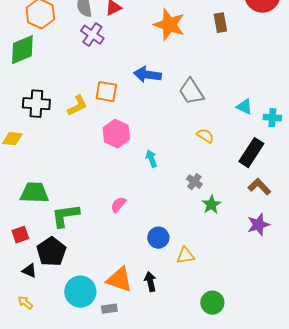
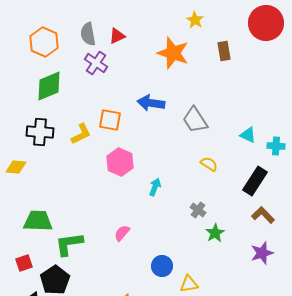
green diamond: (22, 50) -> (49, 86), moved
cyan arrow: (151, 159) -> (155, 187), turned 42

